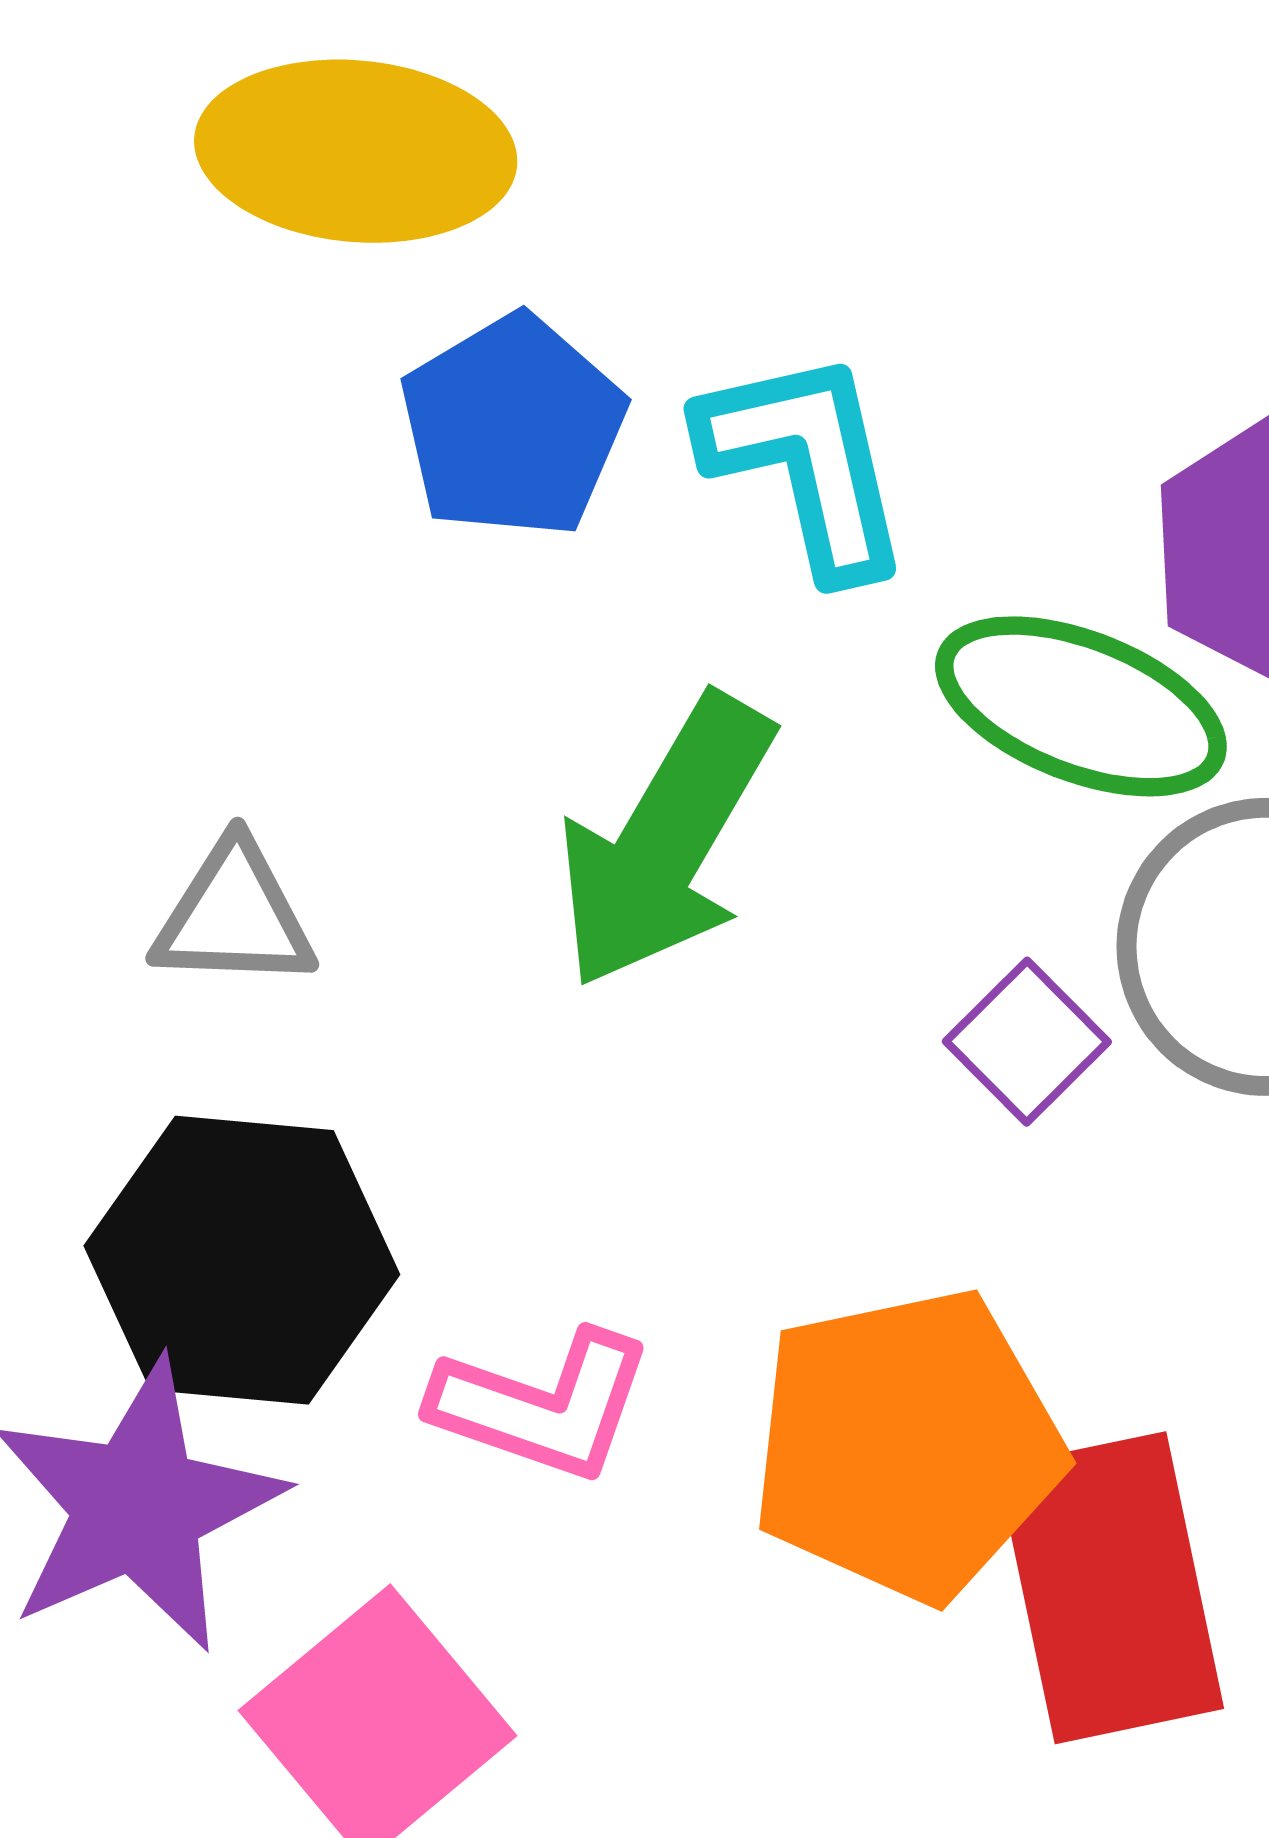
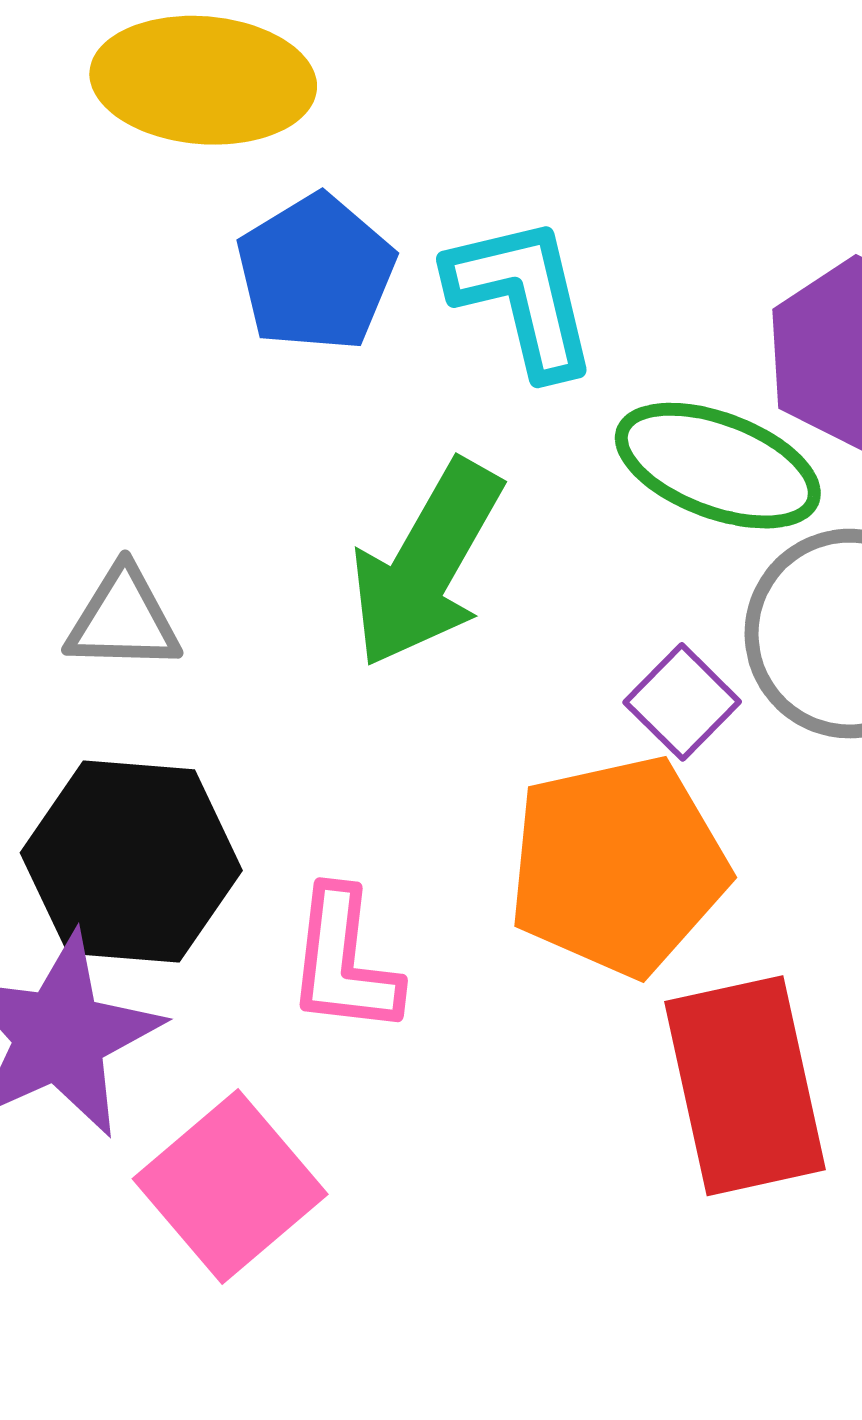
pink L-shape: (542, 1405) -> (344, 962), turned 78
orange pentagon: (907, 1445) -> (618, 866), moved

